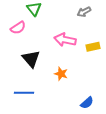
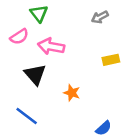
pink arrow: (65, 40) -> (51, 46), moved
blue line: (24, 93) -> (27, 116), turned 36

